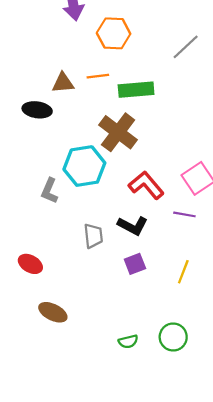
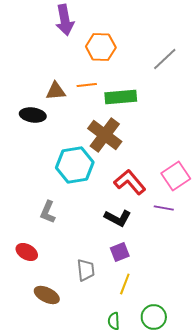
gray L-shape: (49, 191) -> (48, 212), moved
gray trapezoid: (93, 236) -> (86, 270), moved
yellow line: (183, 272) -> (125, 284), moved
green semicircle: (128, 341) -> (114, 321), turned 102

